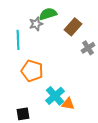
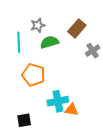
green semicircle: (48, 14) -> (49, 42), moved
cyan cross: (55, 96) -> (58, 101), turned 30

